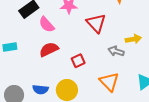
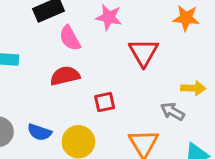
gray arrow: (116, 51) -> (172, 111), moved

